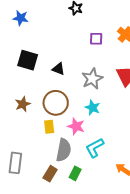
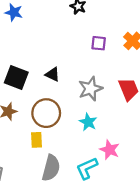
black square: (28, 60) -> (16, 78), moved
pink star: (76, 126) -> (110, 150), moved

